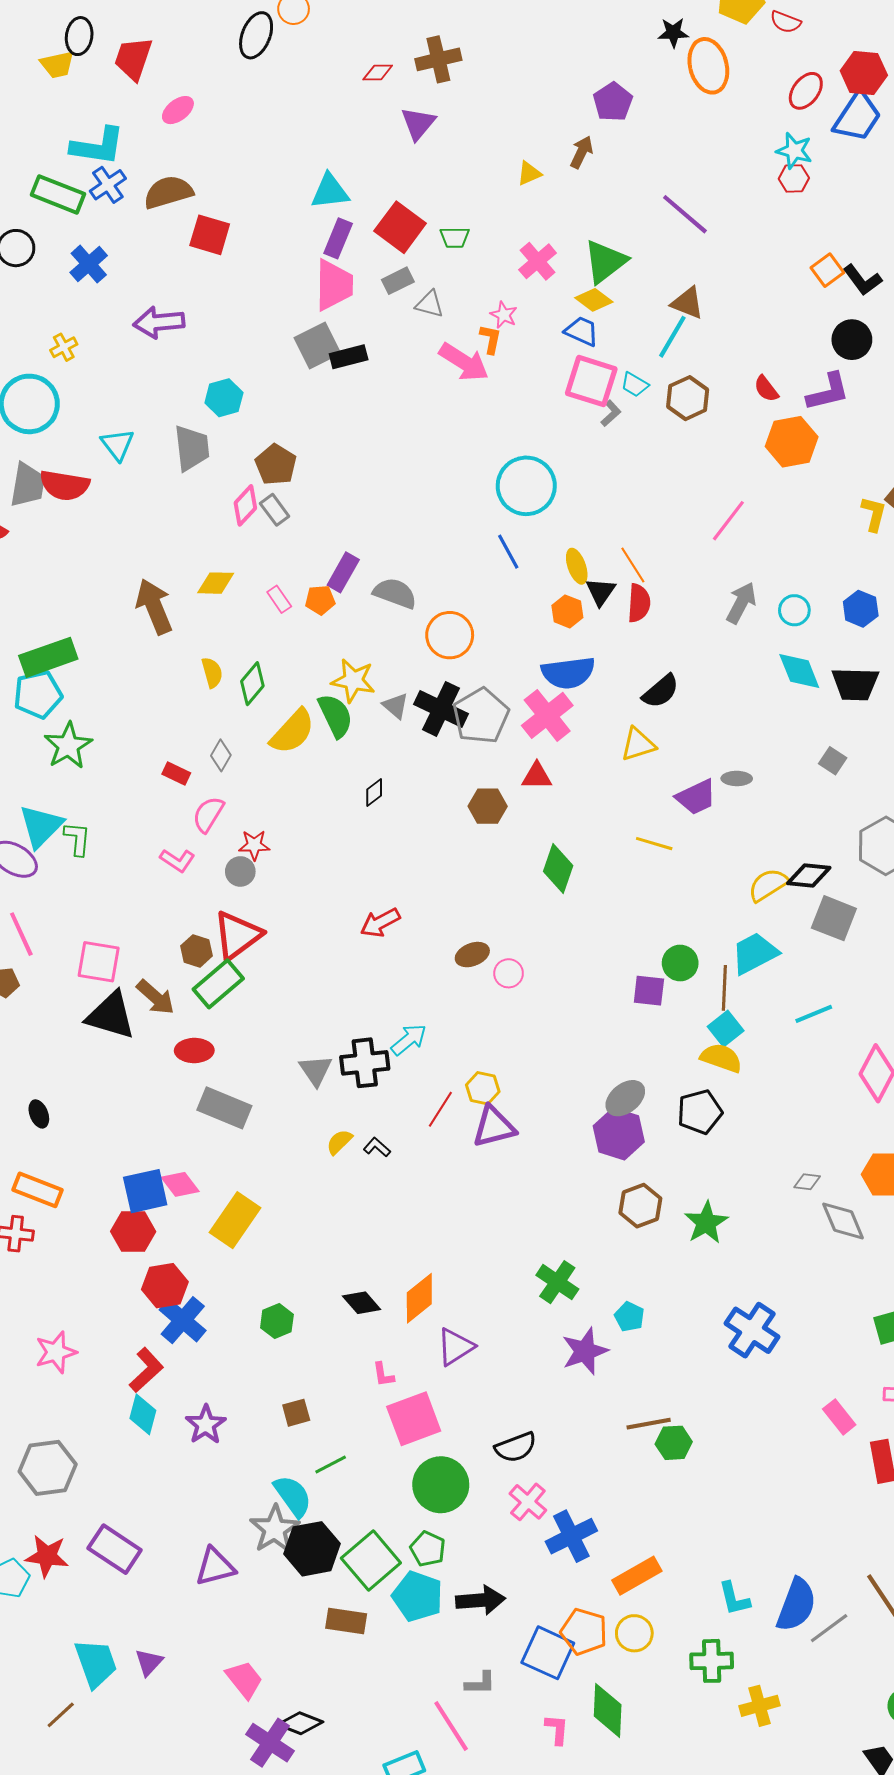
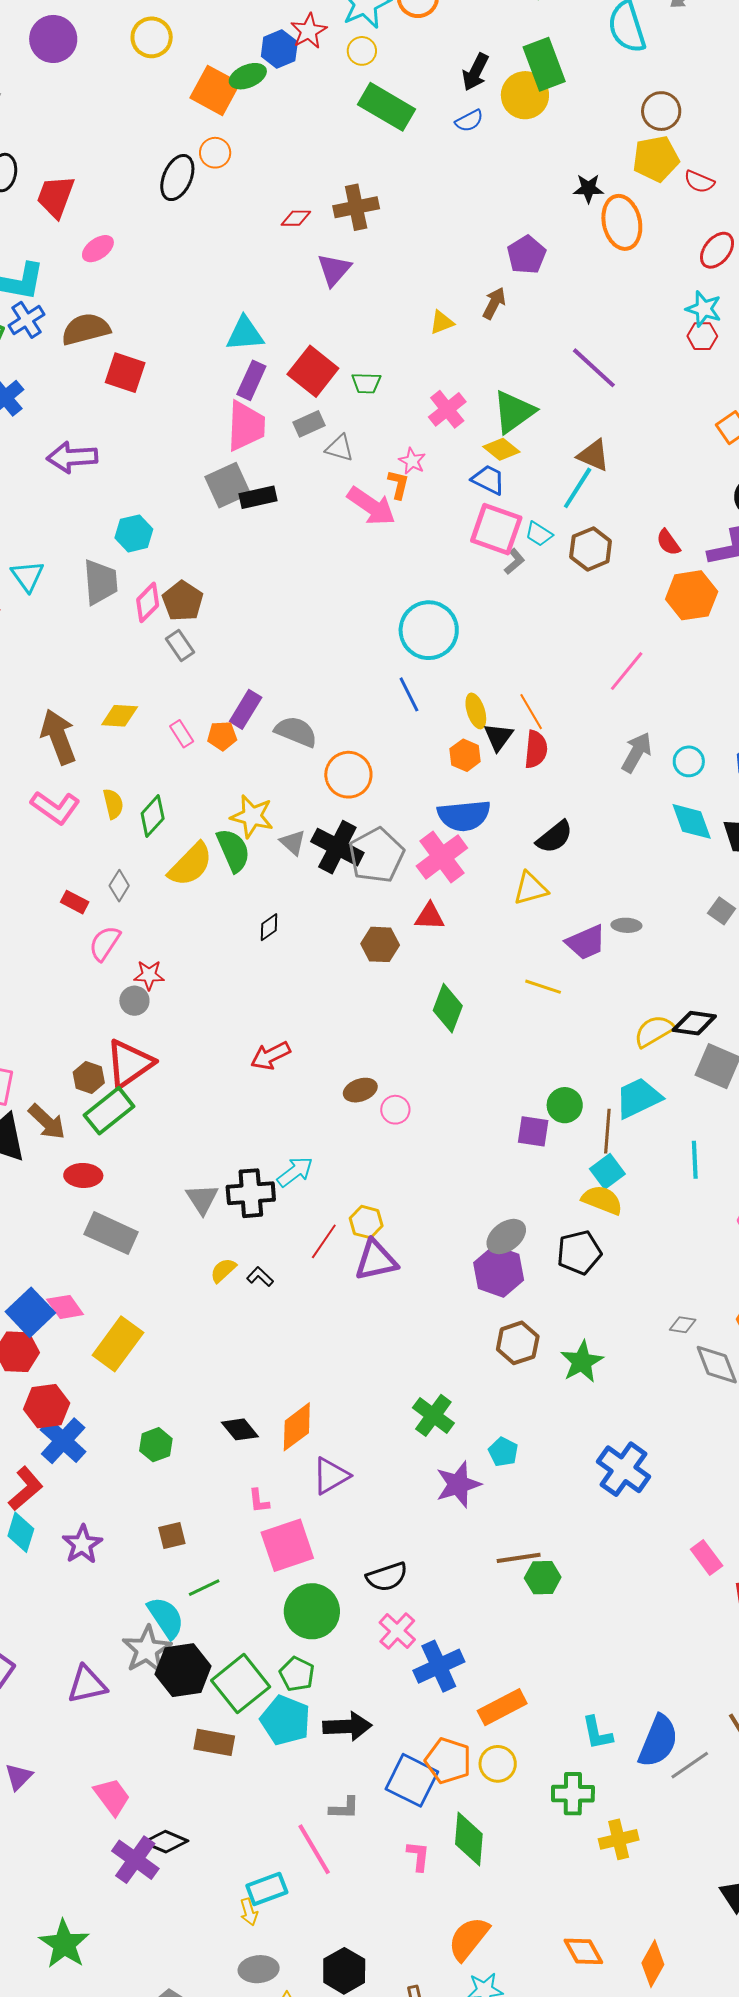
pink diamond: (245, 505) -> (148, 602), moved
pink L-shape: (177, 860) -> (55, 807), moved, size x1.4
cyan line: (814, 1014) -> (695, 1160), turned -72
blue square: (145, 1191) -> (30, 1312), turned -33

